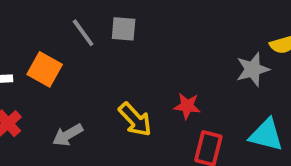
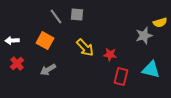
orange square: (45, 69) -> (45, 41), moved
yellow arrow: (135, 119) -> (85, 48), moved

